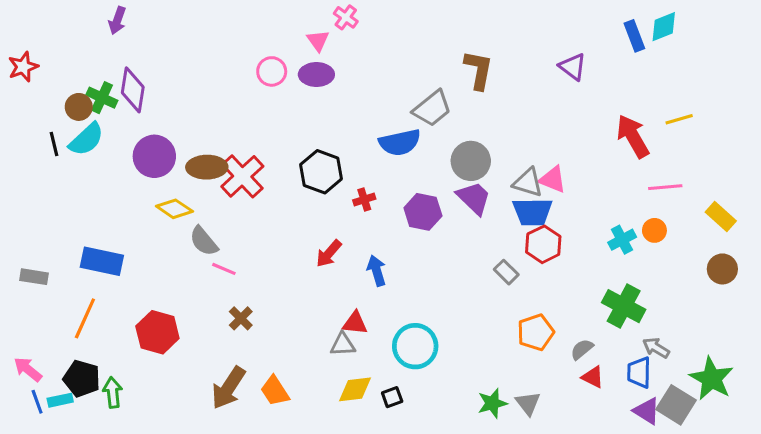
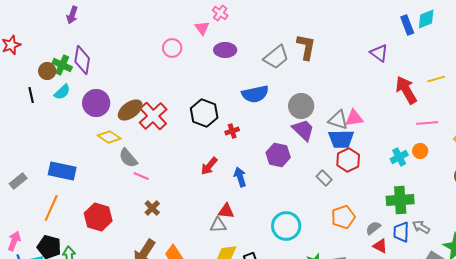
purple triangle: (573, 67) -> (379, 53), moved
purple ellipse: (316, 75) -> (225, 50), moved
gray trapezoid: (432, 108) -> (276, 57), moved
cyan semicircle: (86, 139) -> (62, 92), moved, size x0.7
brown ellipse: (207, 167) -> (130, 110), turned -35
pink triangle: (553, 179) -> (354, 118), turned -30
purple hexagon: (423, 212) -> (278, 155), moved
gray rectangle: (34, 277) -> (18, 181), turned -48
green cross: (624, 306) -> (400, 200), turned -32
cyan circle: (415, 346) -> (286, 226), moved
pink arrow: (28, 369) -> (14, 241), turned 72
blue trapezoid: (639, 372) -> (401, 232), moved

